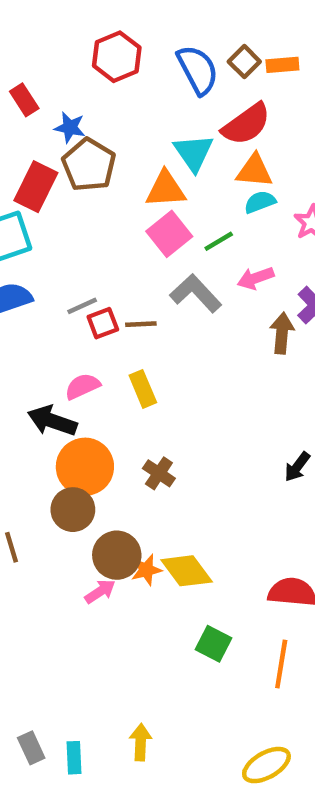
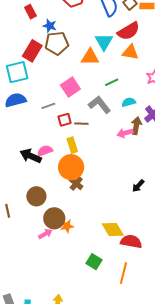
brown pentagon: (89, 165) -> (57, 43), turned 30
cyan semicircle: (260, 202) -> (129, 102), moved
pink square: (169, 234) -> (70, 87), moved
pink arrow: (256, 278) -> (125, 133), moved
red square: (103, 323) -> (65, 120), moved
brown line: (141, 324) -> (81, 124), moved
pink semicircle: (82, 386) -> (45, 151), moved
orange circle: (85, 467) -> (71, 167), moved
yellow diamond: (187, 571) -> (113, 229), moved

